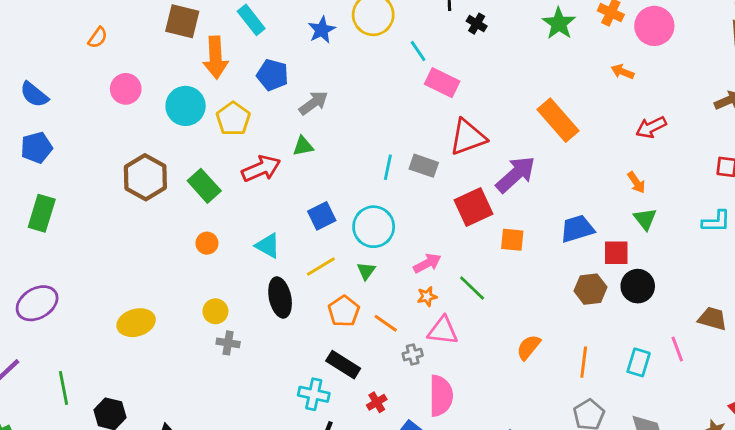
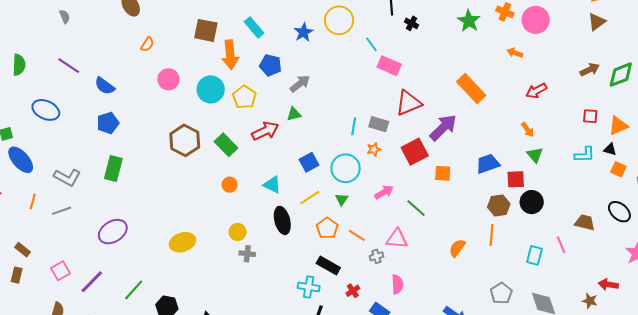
orange star: (427, 296) -> (374, 149), moved
orange line: (584, 362) -> (492, 235), moved
green line: (63, 388) -> (134, 290), turned 55
pink semicircle: (441, 396) -> (397, 284), size x0.7

